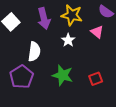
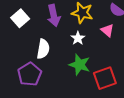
green star: (63, 75) -> (80, 65), moved
red square: (96, 79) -> (105, 78), size x1.6

